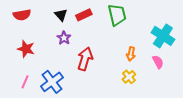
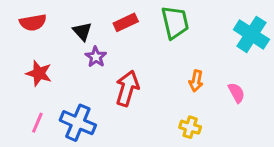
black triangle: (61, 15) -> (82, 31), moved
cyan cross: (163, 36) -> (251, 34), moved
yellow cross: (129, 77) -> (190, 127), moved, turned -32
blue cross: (52, 82) -> (78, 123), turned -30

